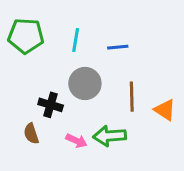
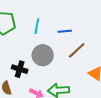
brown line: (132, 97) -> (77, 50), moved, turned 48

